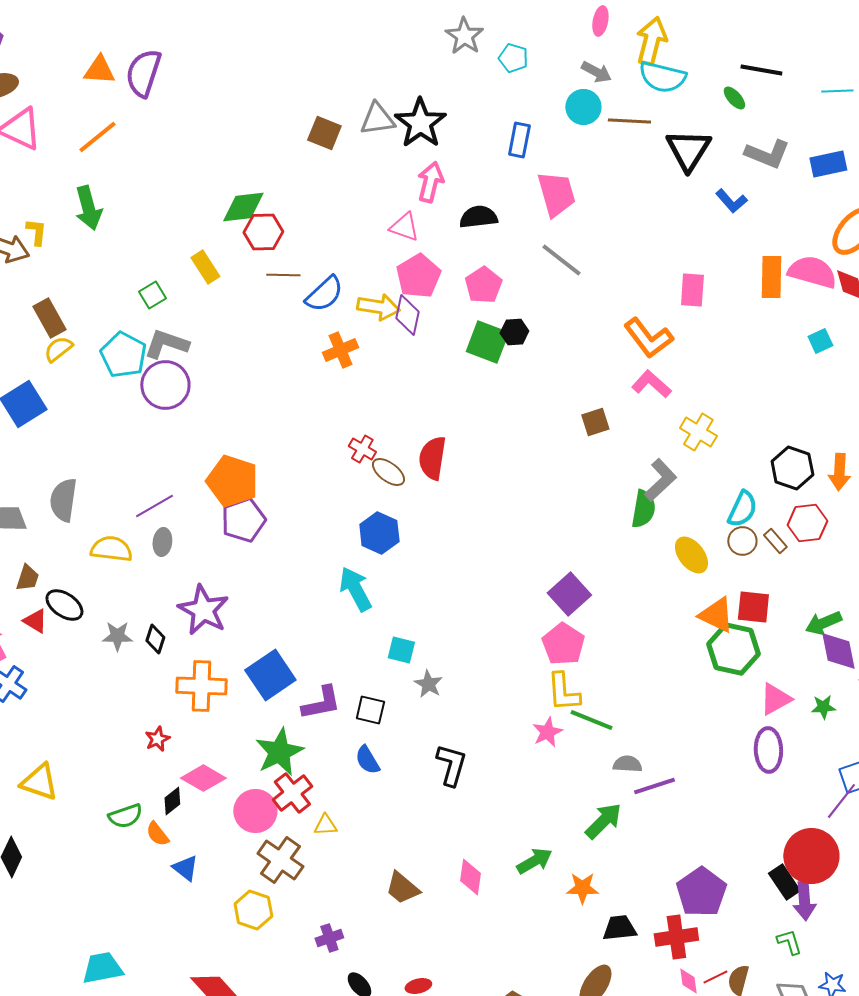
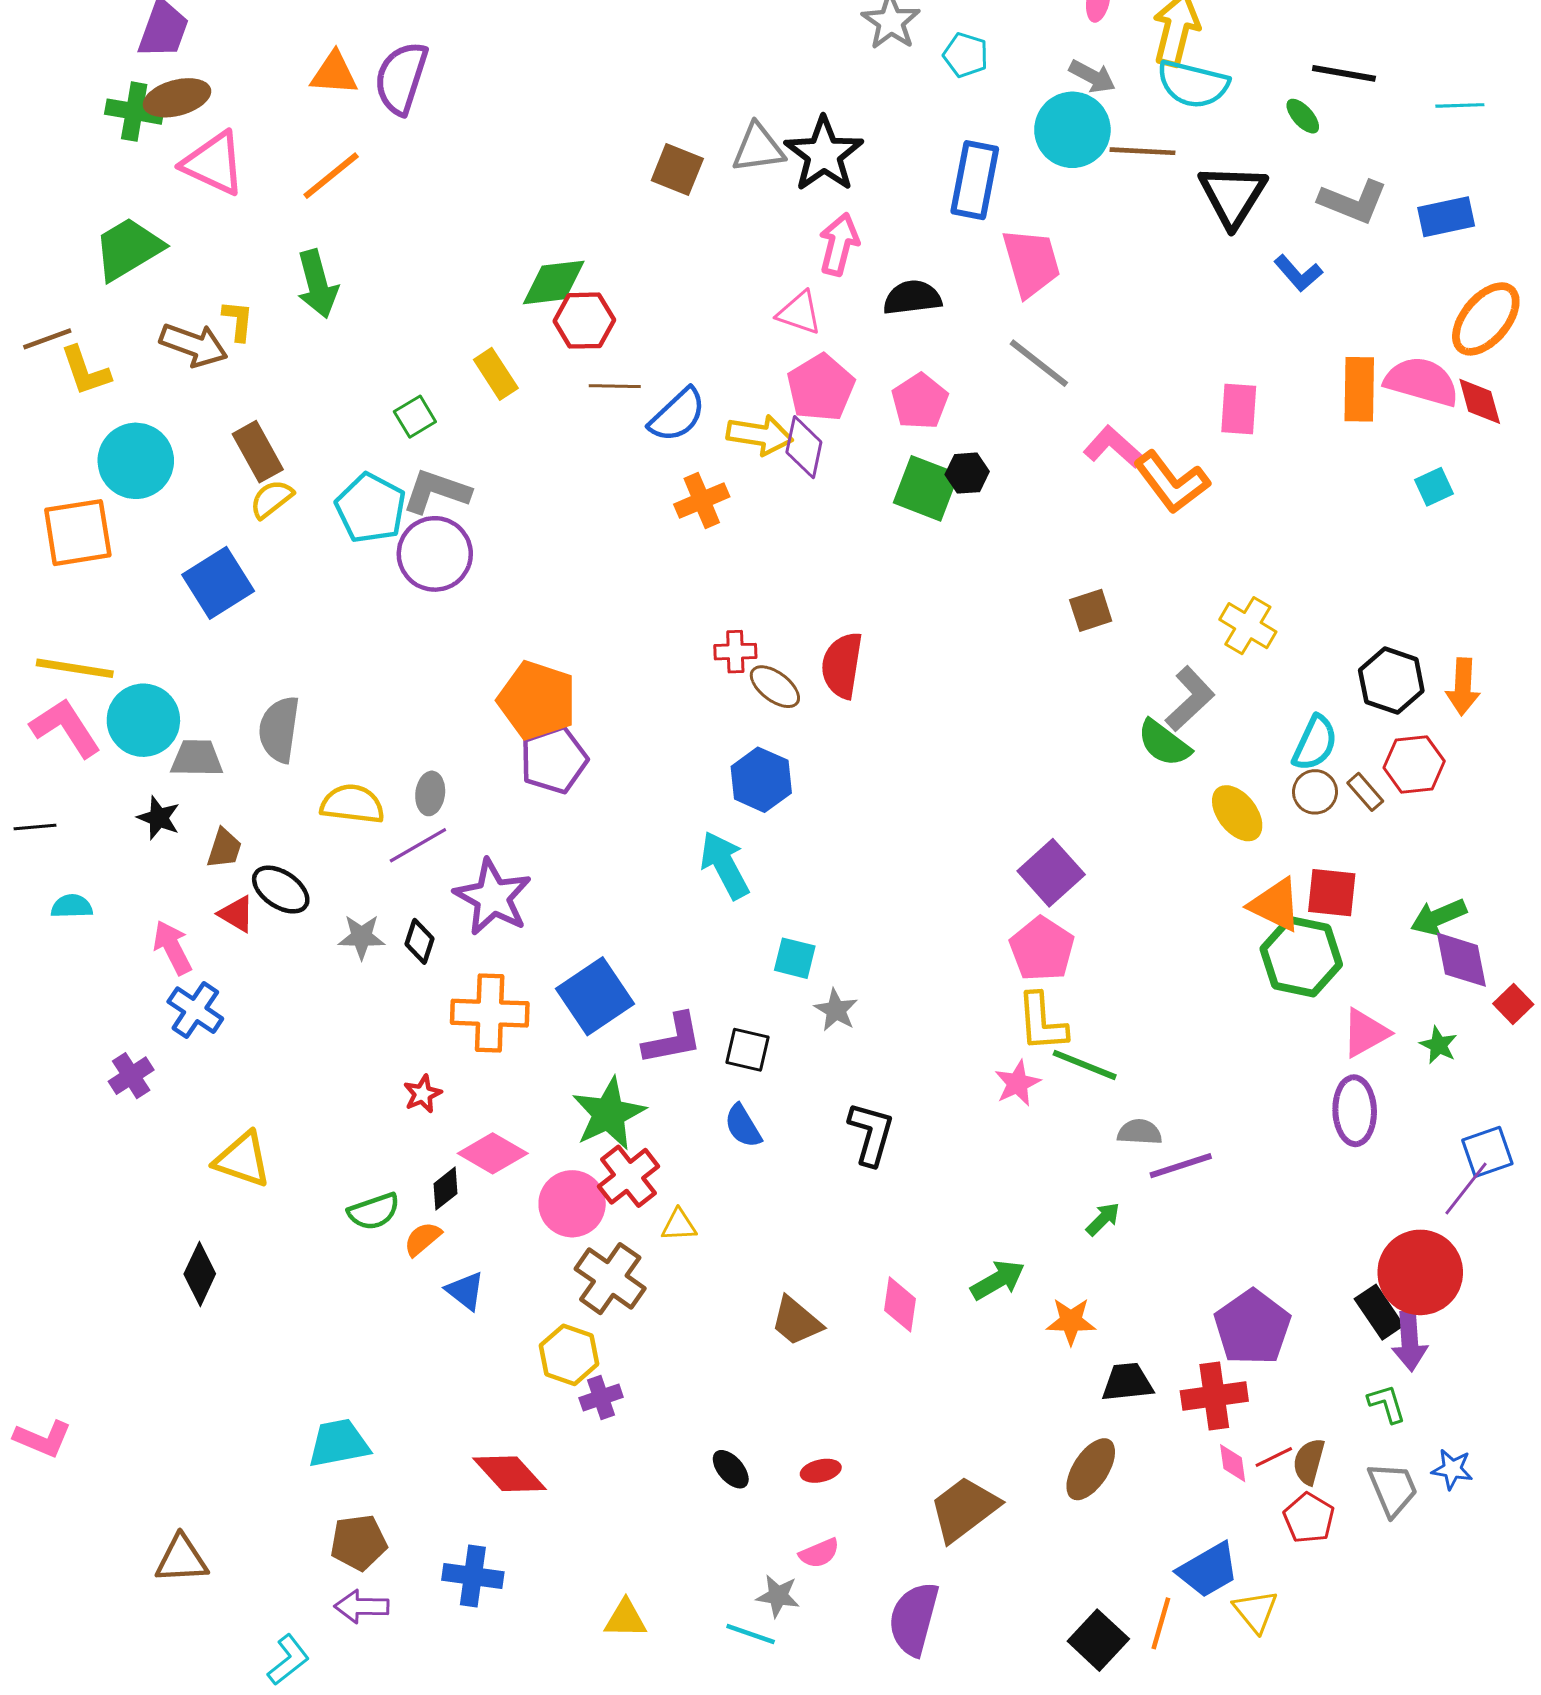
cyan circle: (583, 107) -> (1072, 130), size x1.4
blue rectangle: (519, 140) -> (975, 180), size x1.4
pink L-shape: (651, 384) -> (1114, 447), moved
red cross: (362, 449) -> (735, 652), turned -32
purple line: (154, 506) -> (418, 845), moved
green semicircle: (643, 509) -> (1164, 743), turned 117
green star: (823, 707) -> (1439, 1045), turned 30
green arrow: (603, 821) -> (1103, 1219), size x0.6
orange semicircle: (157, 834) -> (423, 1239), turned 88
purple cross: (329, 938) -> (601, 1398), moved

